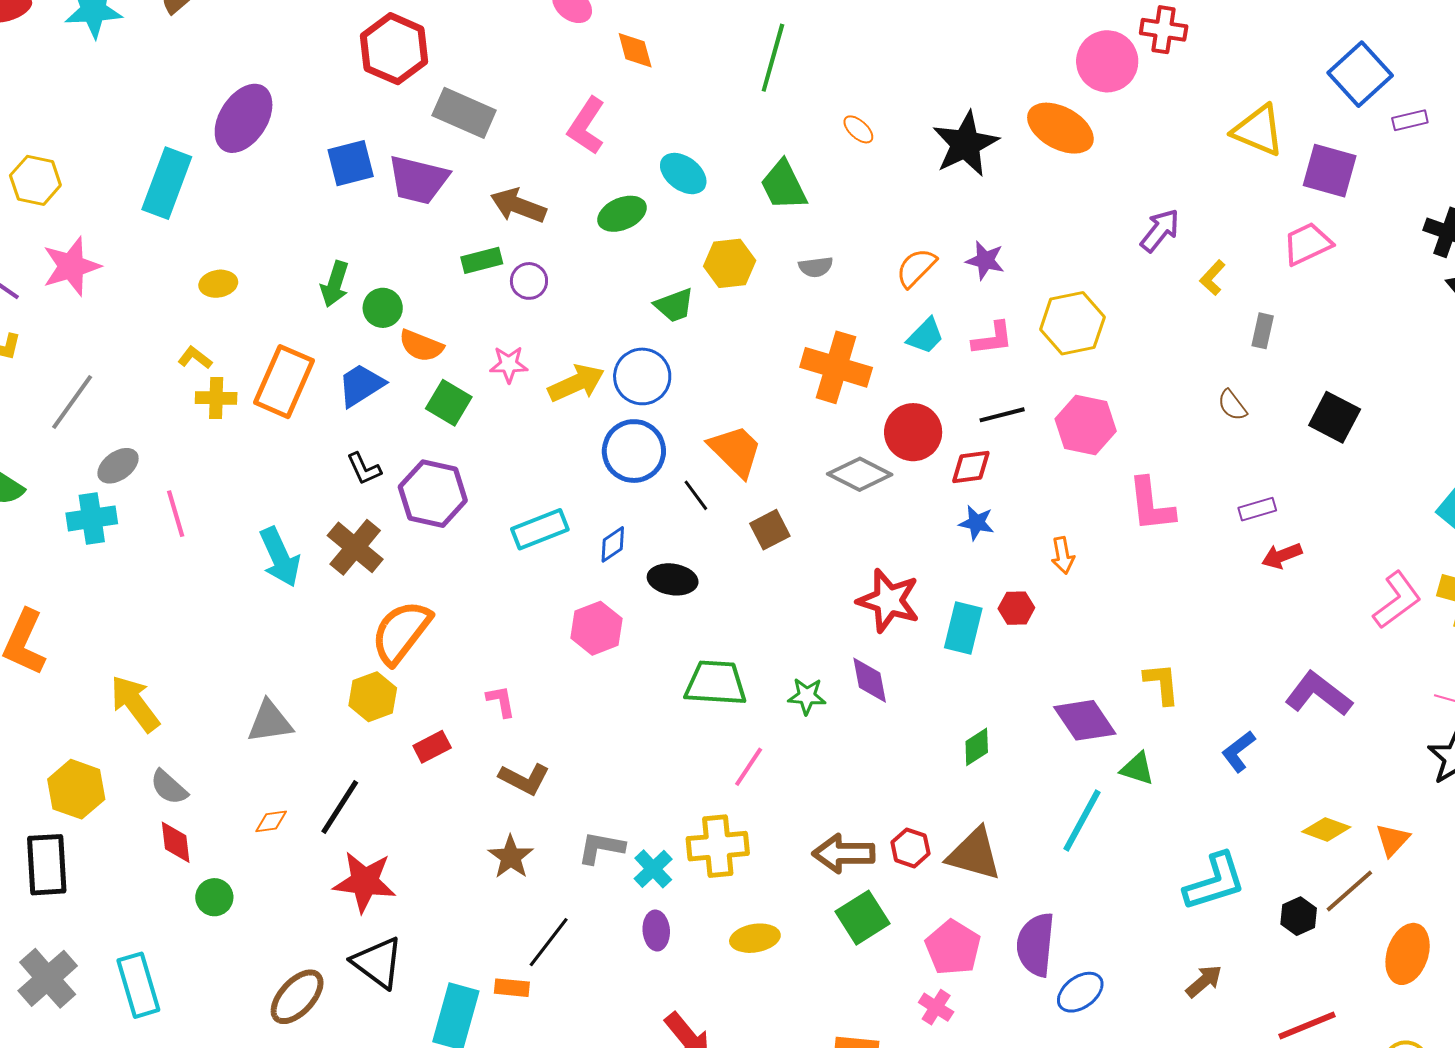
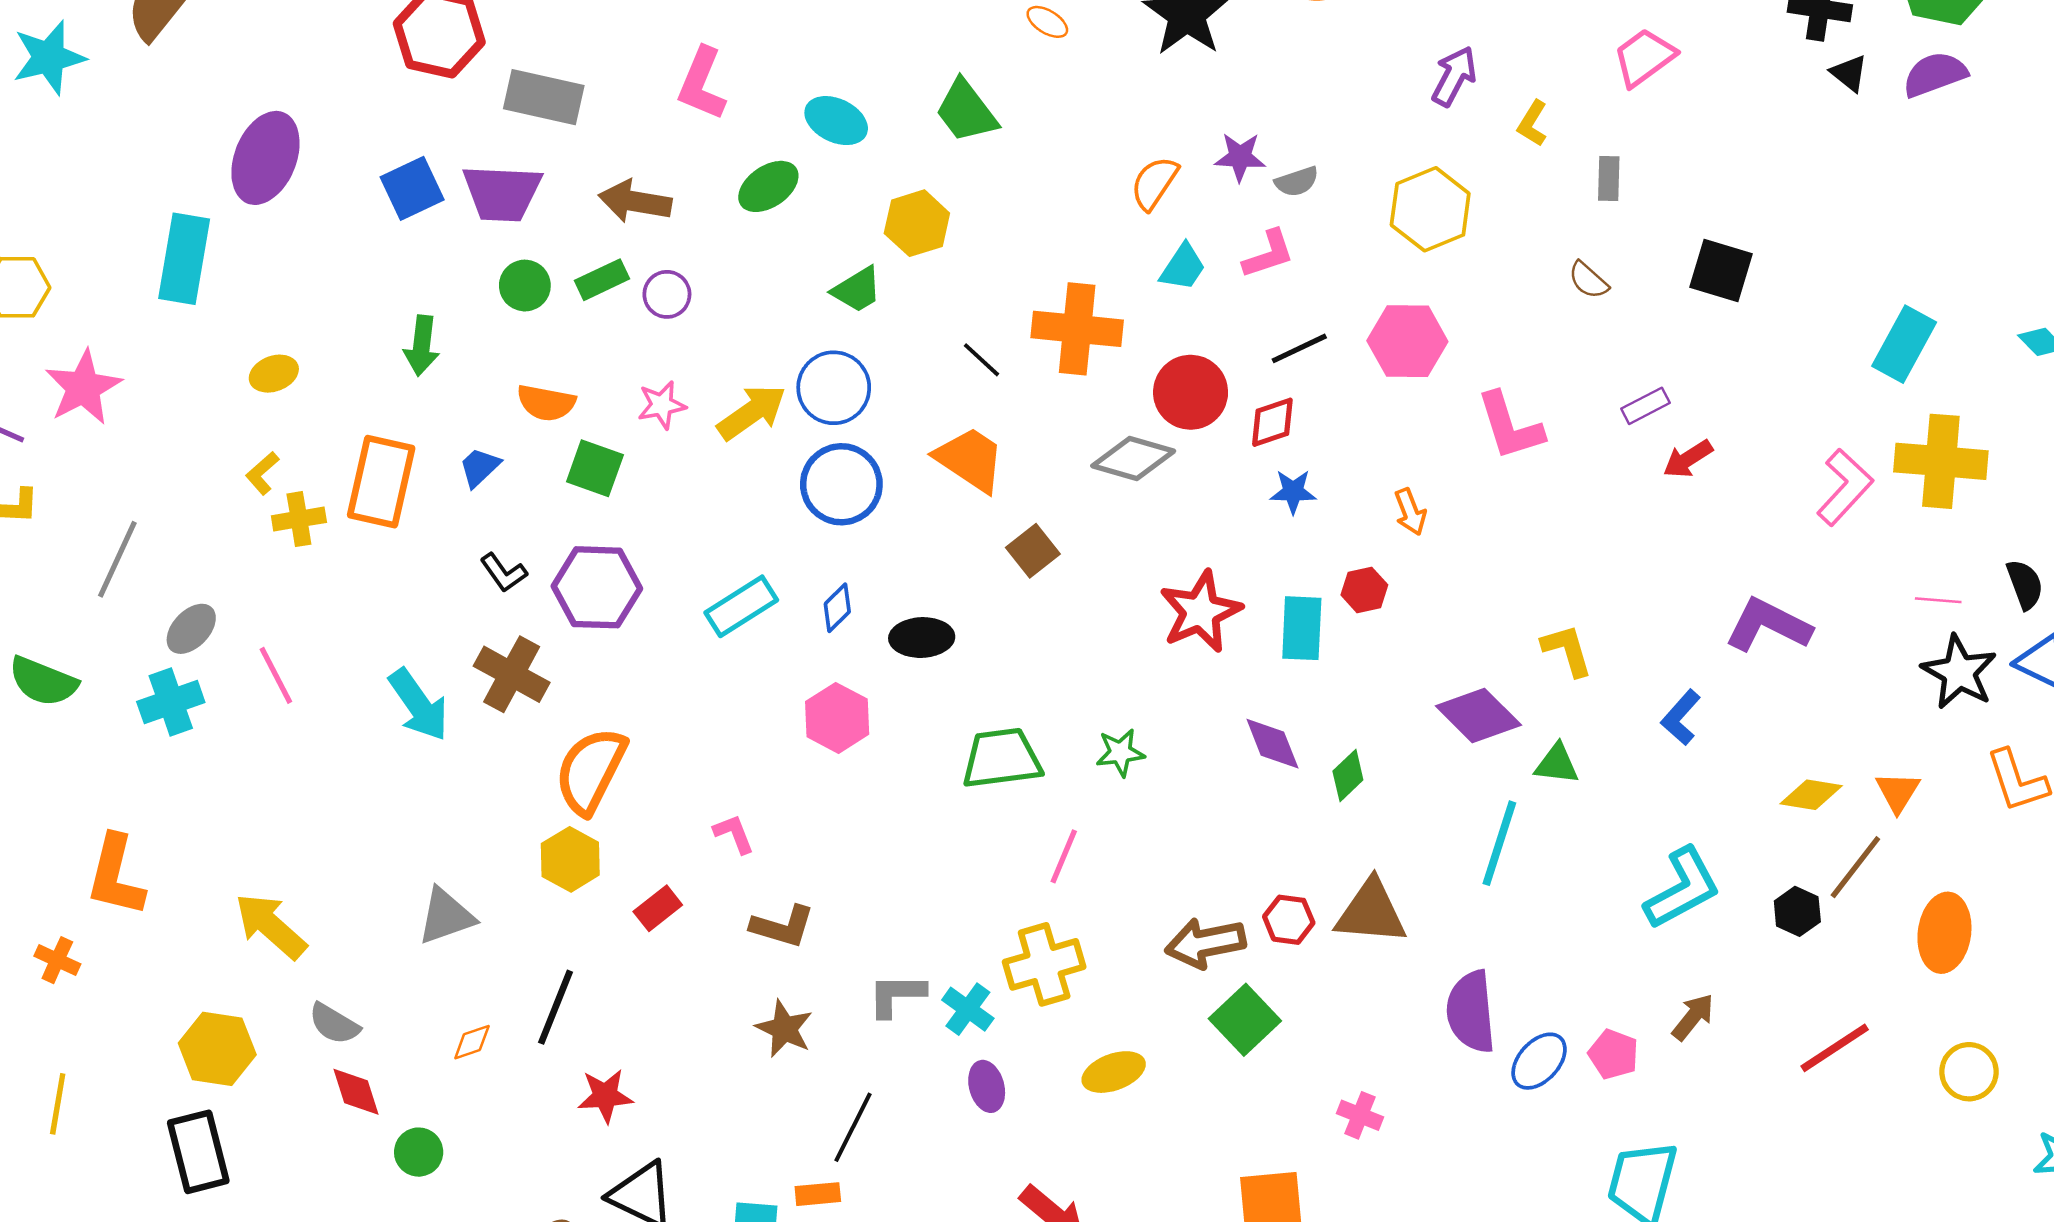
gray semicircle: (816, 267) -> (1297, 182), moved
green circle: (383, 308) -> (525, 286), moved
yellow hexagon: (1072, 323) -> (1430, 209), moved
yellow L-shape: (195, 358) -> (262, 473), turned -68
blue trapezoid: (361, 385) -> (480, 467), size x0.7
black line: (696, 495) -> (981, 360), moved
red star: (889, 601) -> (1201, 612), turned -30
purple diamond: (870, 680) -> (1272, 744), moved
red star: (365, 882) -> (605, 1096), size x0.7
pink pentagon: (953, 948) -> (1614, 1054), moved, size x0.7

